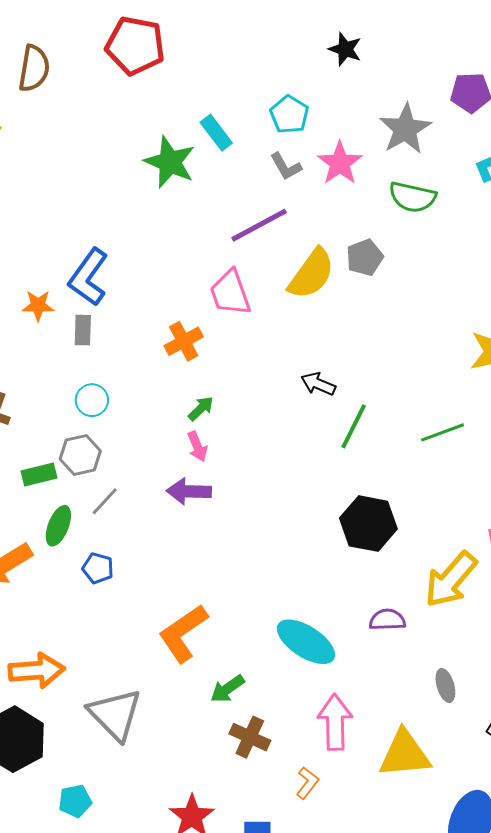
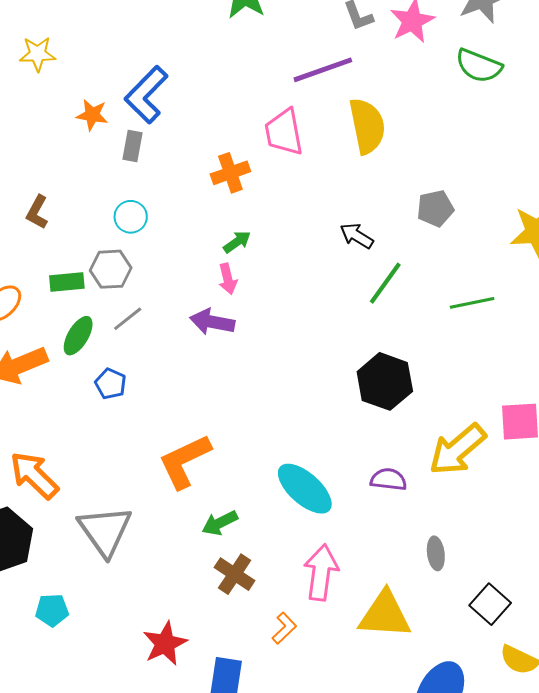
gray pentagon: (365, 257) -> (435, 208), moved
yellow semicircle: (311, 274) -> (367, 126), turned -56
orange arrow: (37, 670) -> (34, 475), turned -140

